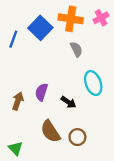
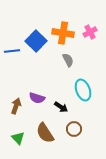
blue line: (13, 39) -> (12, 51), turned 63
purple semicircle: (41, 92) -> (37, 98), turned -91
brown circle: (77, 137) -> (74, 129), moved
green triangle: (16, 148) -> (18, 138), moved

